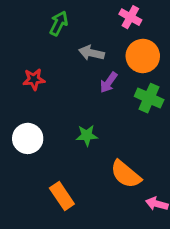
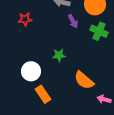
purple arrow: (109, 82) -> (73, 21), turned -64
white circle: (28, 138) -> (31, 71), moved

